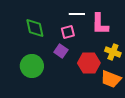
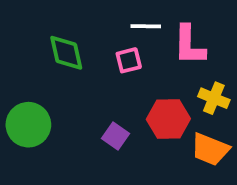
purple square: (61, 51) -> (115, 136), moved
green circle: (32, 66) -> (28, 125), moved

